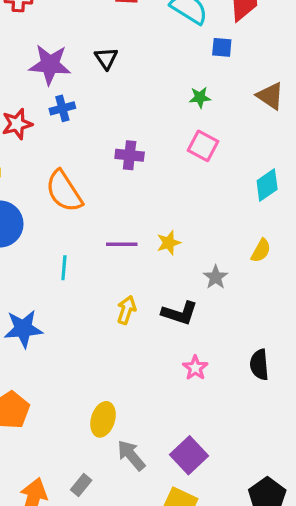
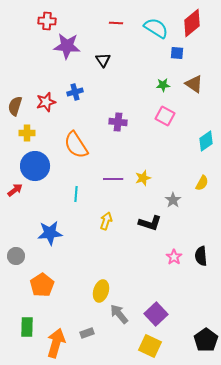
purple star: (50, 65) -> (67, 46), moved
brown triangle: (270, 96) -> (194, 84), moved
yellow arrow: (126, 310) -> (106, 221), moved
pink star: (195, 368) -> (174, 257), moved
gray rectangle: (81, 485) -> (87, 333), turned 32

